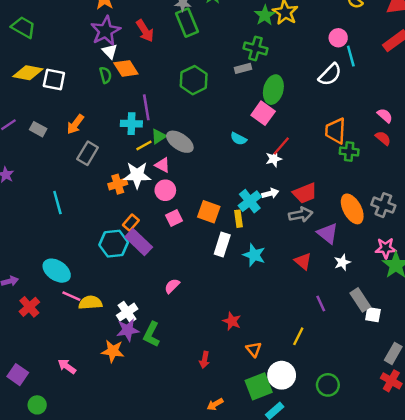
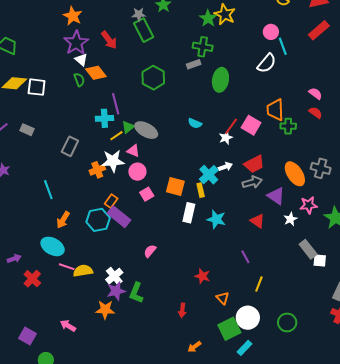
pink square: (263, 113) -> (251, 125), moved
orange arrow: (75, 124) -> (63, 220), moved
pink star: (386, 248) -> (309, 205), moved
purple line: (321, 304) -> (245, 257), moved

